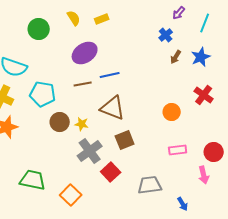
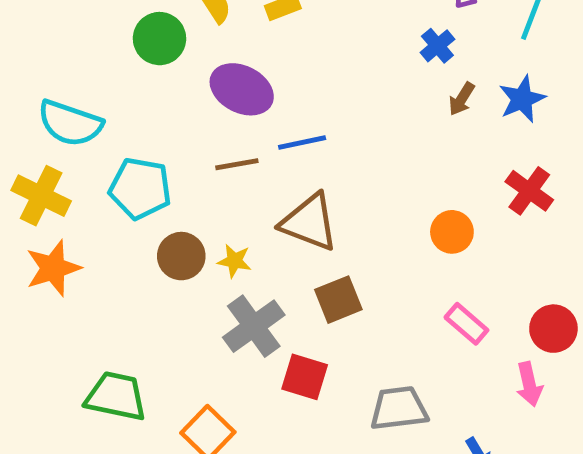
green circle: (39, 29) -> (160, 39), moved
purple ellipse: (85, 53) -> (242, 89), turned 60
pink rectangle: (178, 150) -> (466, 324), turned 48
red square: (111, 172) -> (305, 377), turned -30

